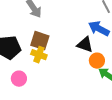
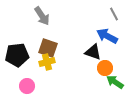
yellow cross: (39, 55) -> (47, 62), turned -35

